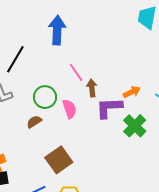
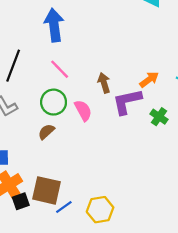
pink line: (76, 72) -> (60, 69), moved
green cross: (135, 126) -> (159, 117), size x0.7
brown square: (59, 160) -> (47, 190), moved, turned -32

